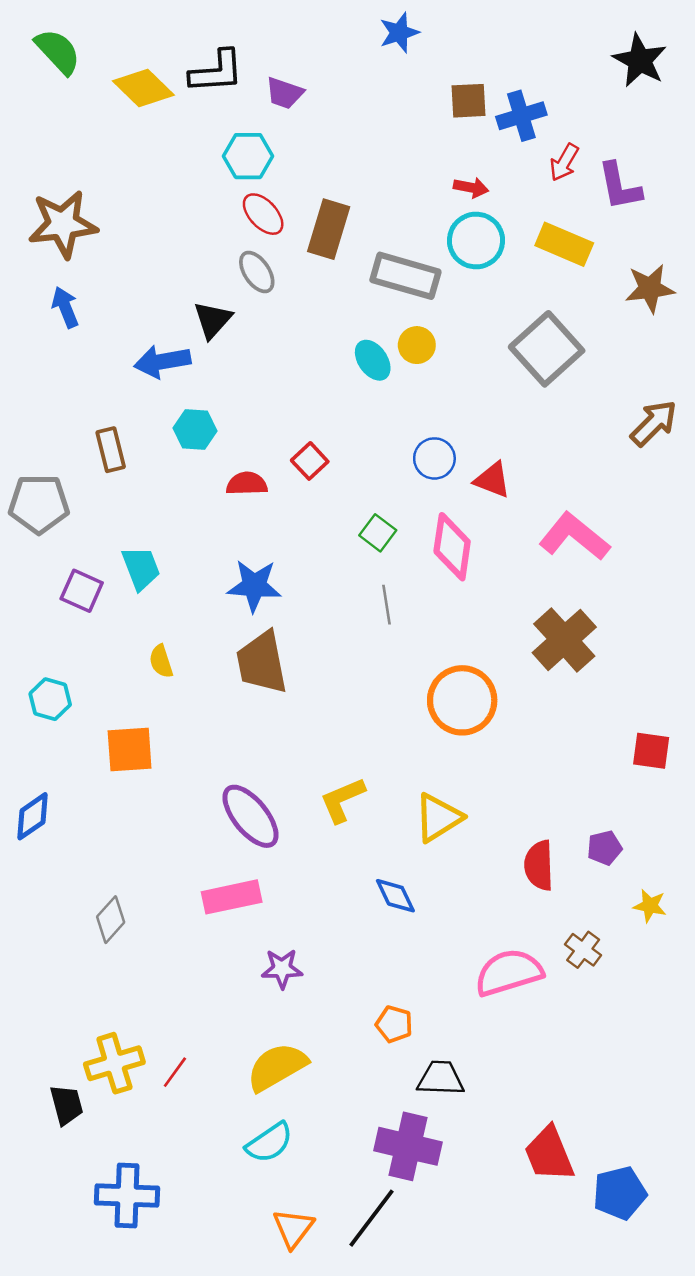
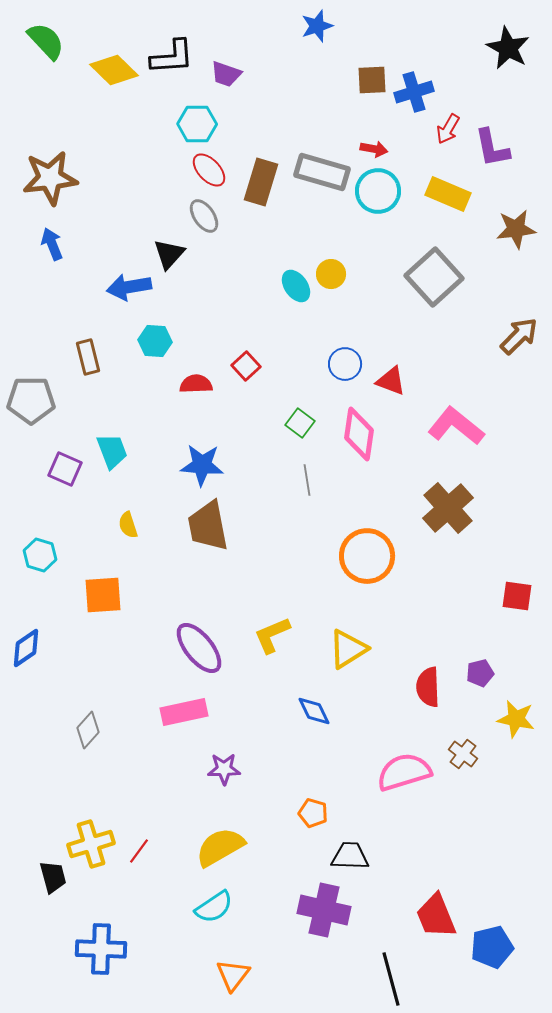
gray rectangle: (405, 276) -> (322, 172), moved
yellow star: (650, 906) -> (516, 719), size x1.4
black line: (371, 1218) -> (391, 979), moved, turned -52

